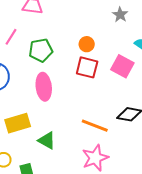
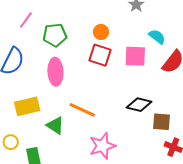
pink square: (122, 66) -> (135, 56), turned -30
orange line: (95, 126) -> (82, 110), moved

